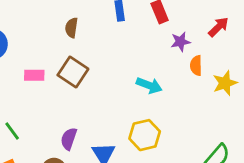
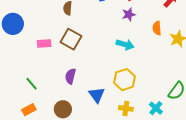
purple star: (180, 42) -> (129, 14), moved
purple semicircle: (69, 139) -> (70, 76), moved

